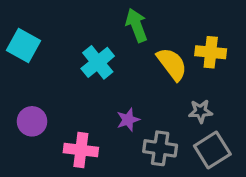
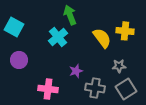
green arrow: (136, 25) -> (70, 15), moved
purple circle: (32, 121) -> (19, 60), moved

